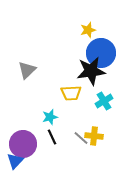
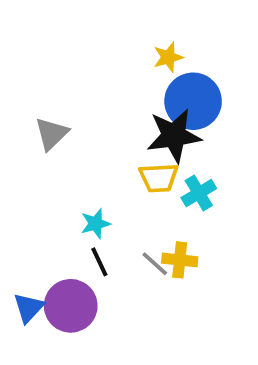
yellow trapezoid: (71, 93) -> (159, 178), moved
purple circle: (23, 144) -> (71, 306), moved

